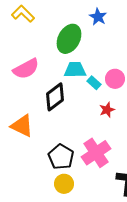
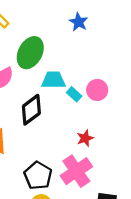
green ellipse: (69, 39) -> (30, 53), moved
red star: (107, 110) -> (85, 138), moved

